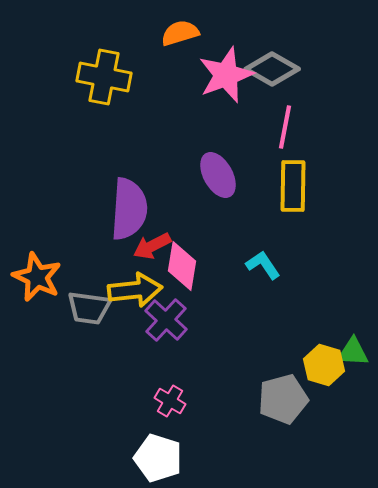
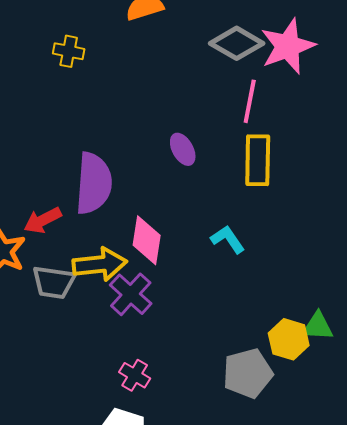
pink star: (226, 75) -> (288, 46), moved
yellow cross: (104, 77) -> (69, 51), size x0.6
purple ellipse: (218, 175) -> (183, 149), size x0.7
red arrow: (152, 246) -> (43, 220), moved

